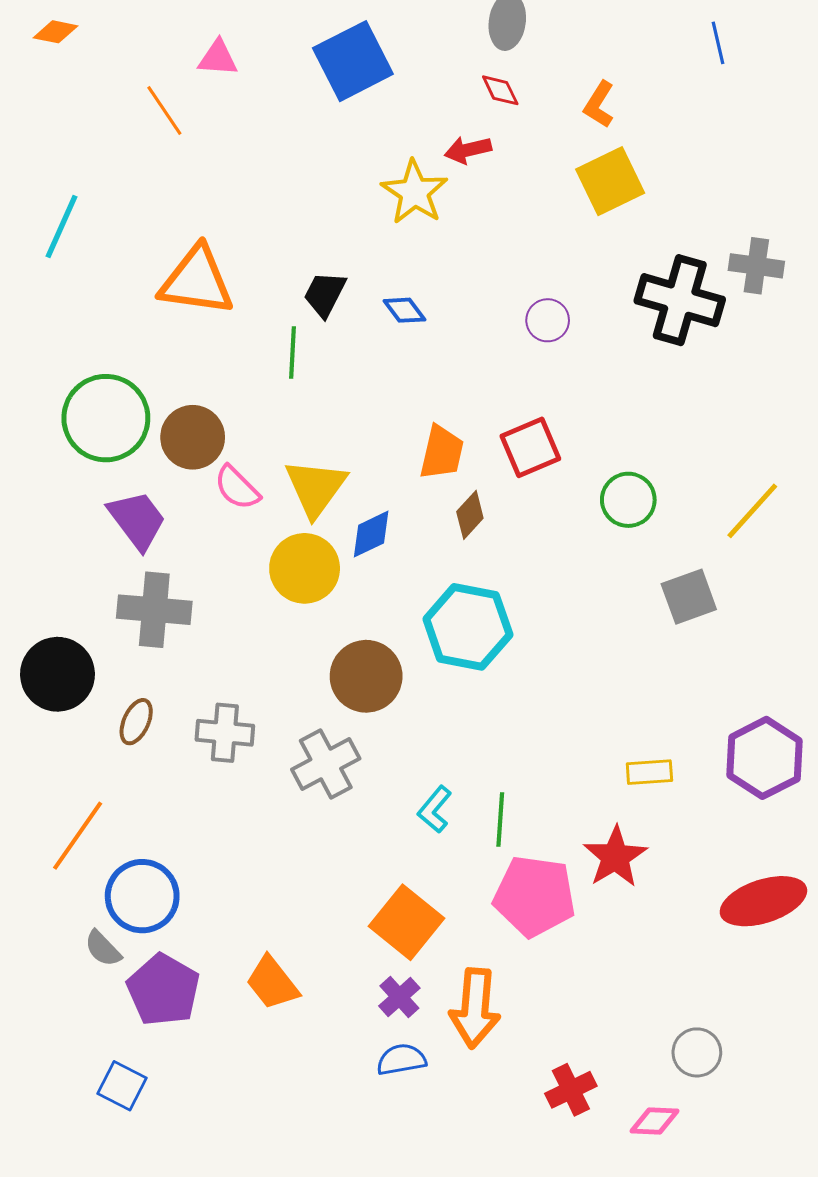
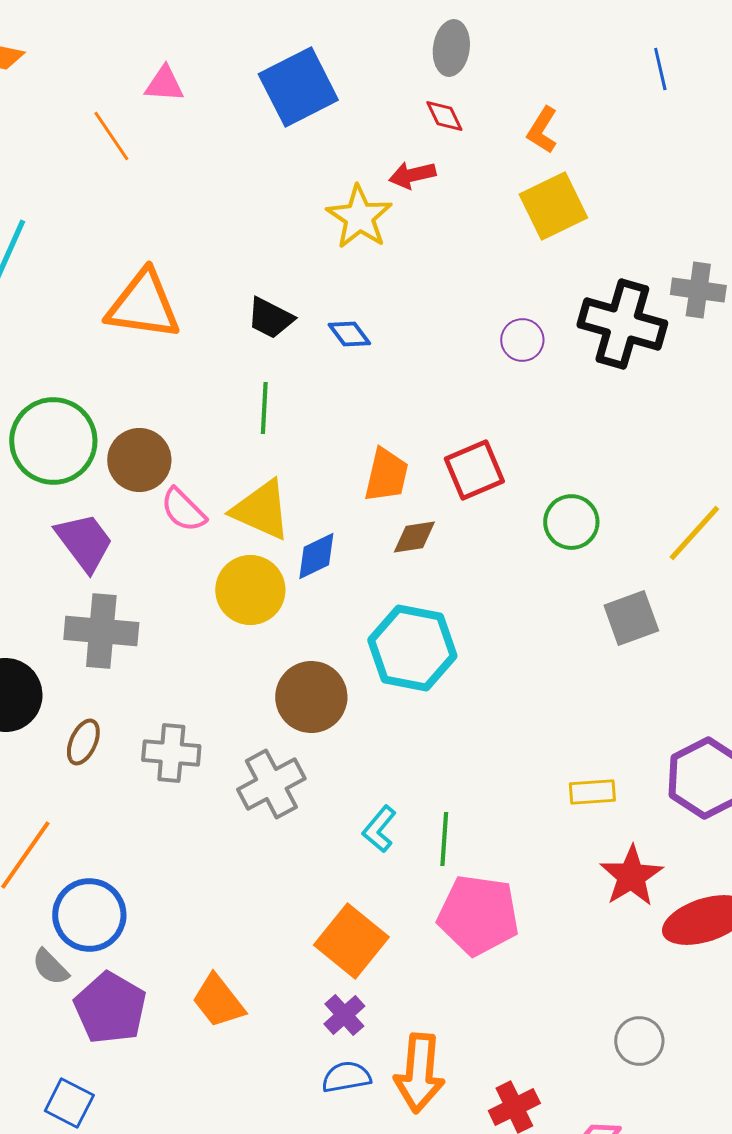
black trapezoid: (325, 294) -> (270, 318), turned -90
purple circle: (548, 320) -> (522, 340), moved
green line: (292, 353) -> (264, 408), moved
yellow triangle: (316, 488) -> (261, 510), turned -42
brown diamond: (470, 515) -> (414, 537), turned 39
red star: (615, 857) -> (631, 876), moved
orange arrow: (475, 1008) -> (419, 1073), moved
gray circle: (697, 1052) -> (639, 1041), moved

